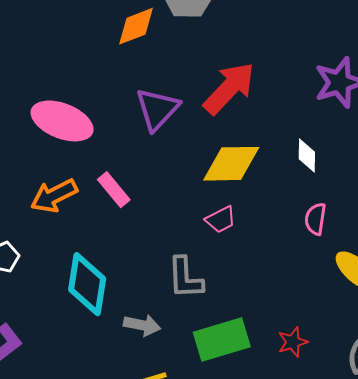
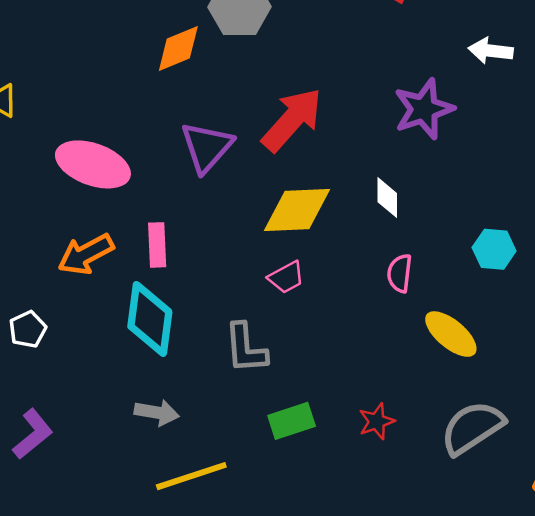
pink rectangle: (114, 190) -> (157, 245), turned 39
cyan diamond: (87, 284) -> (150, 319), moved
gray arrow: (142, 325) -> (157, 413), moved
green rectangle: (222, 340) -> (292, 421), size x0.7

